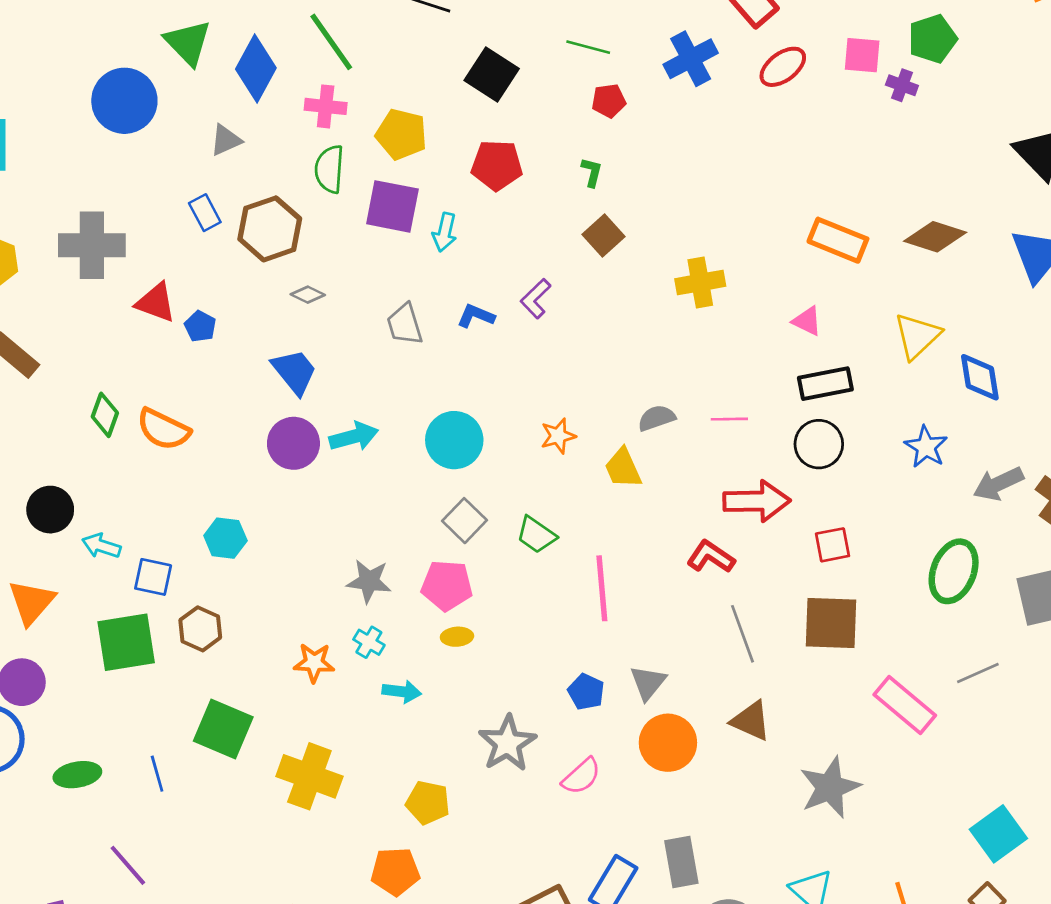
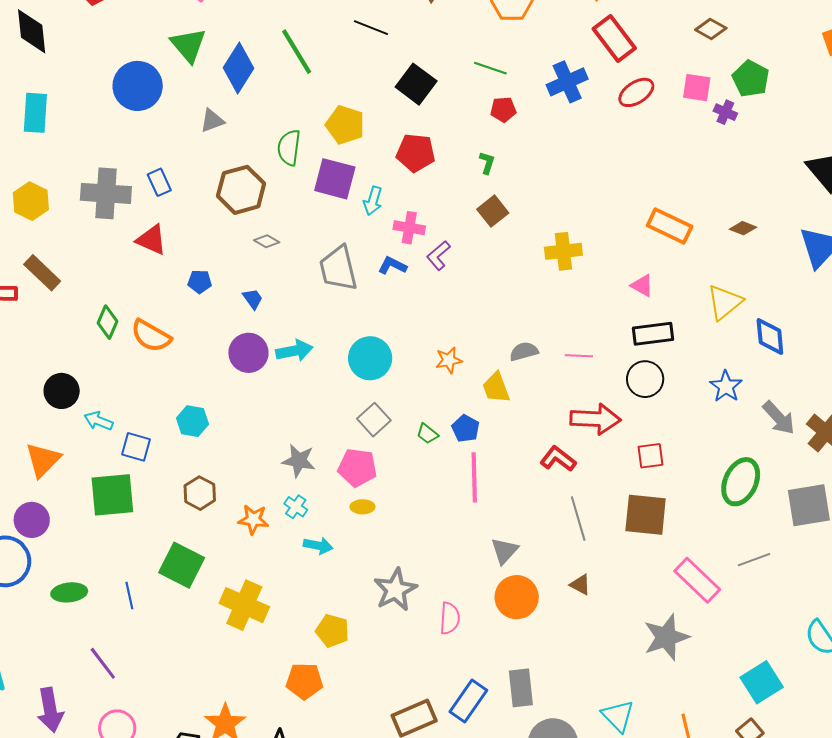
green pentagon: (933, 39) -> (751, 79), turned -30
pink cross: (326, 106) -> (409, 228), moved
blue rectangle: (205, 213) -> (159, 182), moved
brown diamond: (935, 237) -> (743, 228), size x0.6
gray trapezoid: (405, 324) -> (338, 268), size x1.4
blue pentagon: (200, 326) -> (200, 282), moved, turned -30
blue trapezoid: (294, 372) -> (253, 299), size x0.6
gray arrow: (998, 484) -> (779, 418), turned -111
green trapezoid: (536, 535) -> (427, 434), size x0.7
brown hexagon: (200, 629) -> (200, 493), moved
blue pentagon: (586, 692) -> (466, 428), moved
brown triangle: (751, 721) -> (580, 585), size x0.7
pink semicircle: (581, 776) -> (450, 618), turned -48
gray star: (830, 787) -> (666, 637), moved

